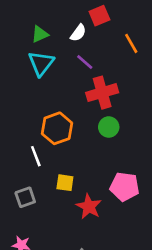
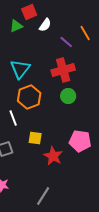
red square: (99, 16) -> (29, 12), moved
purple line: (85, 62) -> (66, 42), moved
cyan triangle: (41, 63) -> (20, 69), moved

